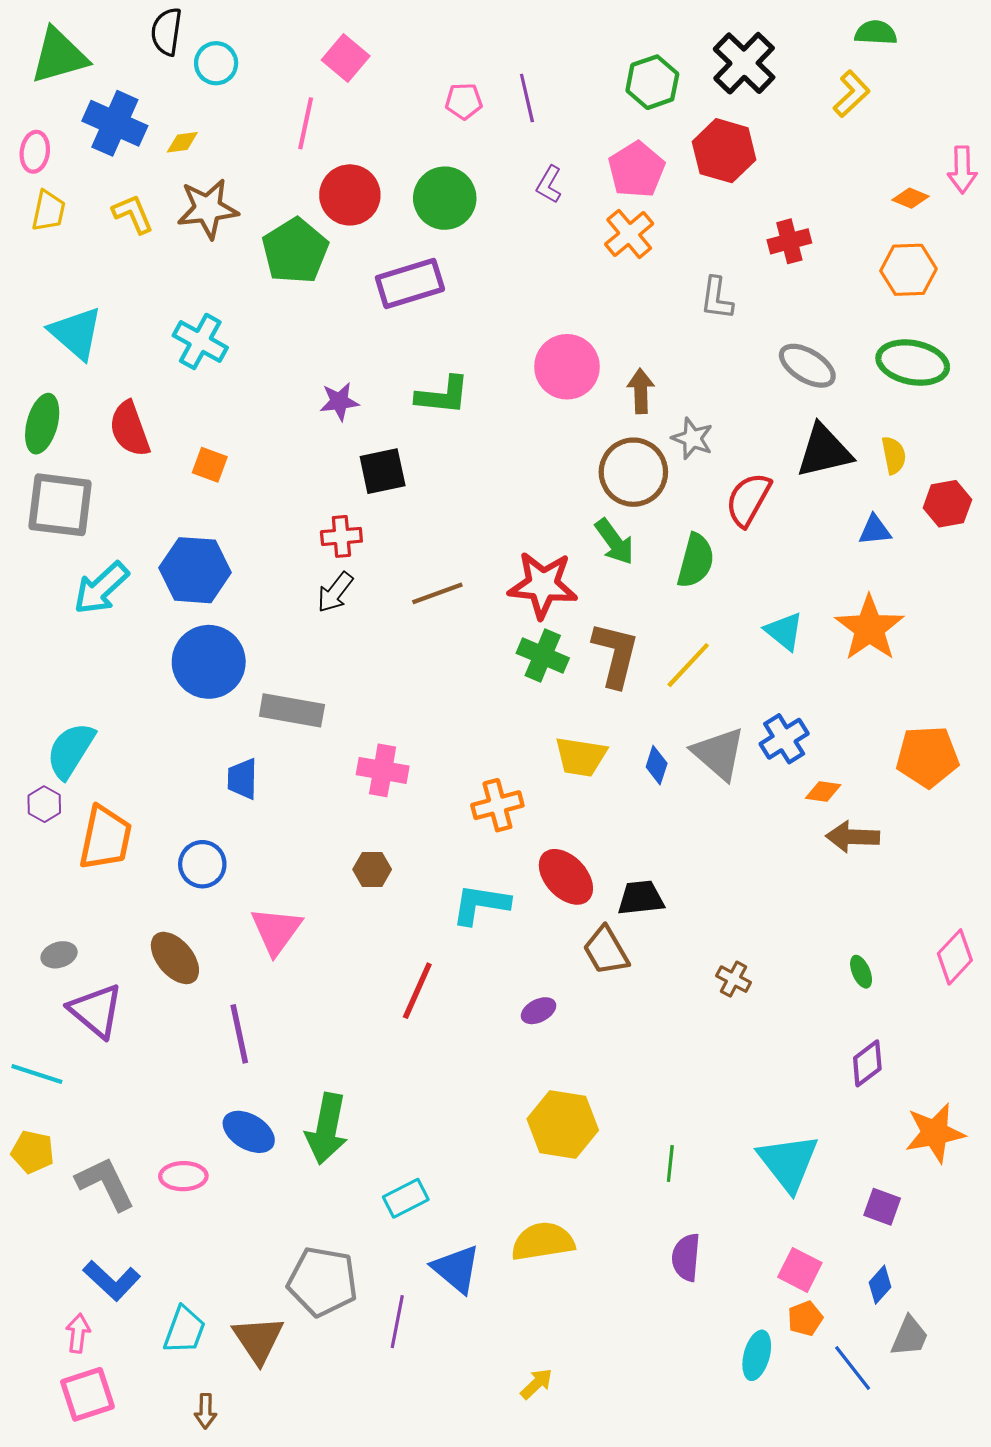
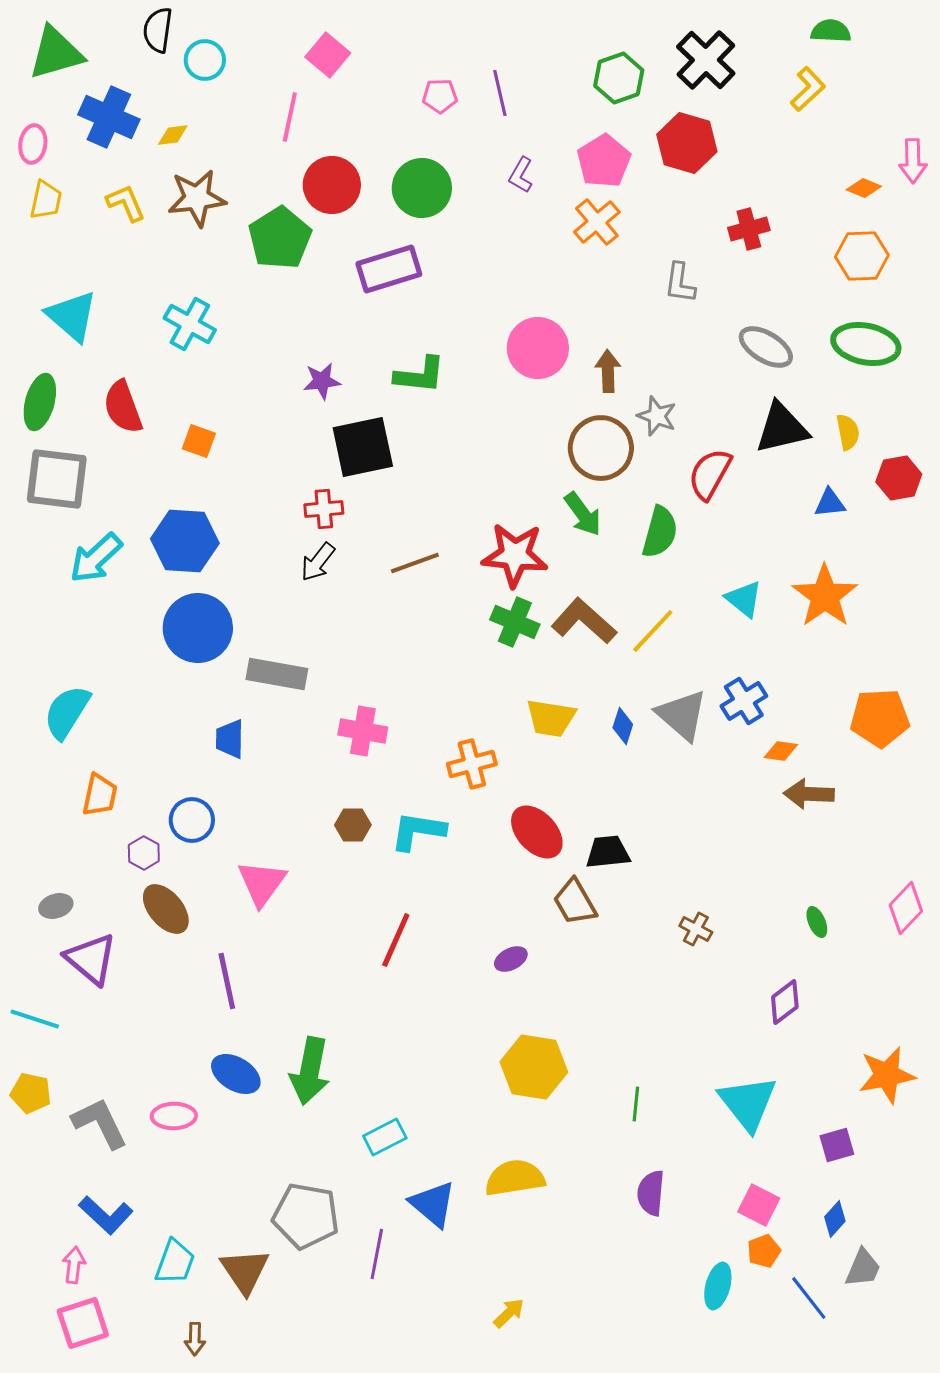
black square: (383, 471) -> (363, 447), size x1.4
brown L-shape: (615, 654) -> (584, 621), turned -62
purple hexagon: (44, 804) -> (144, 853), moved
orange trapezoid: (105, 838) -> (100, 795), size x0.7
cyan L-shape: (481, 904) -> (418, 831), moved
purple diamond: (867, 1063) -> (785, 1002), moved
purple square: (882, 1207) -> (837, 1145), turned -36

